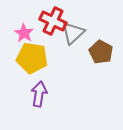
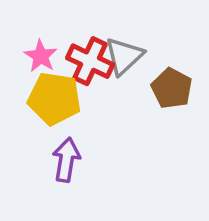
red cross: (53, 21) -> (90, 61), moved

